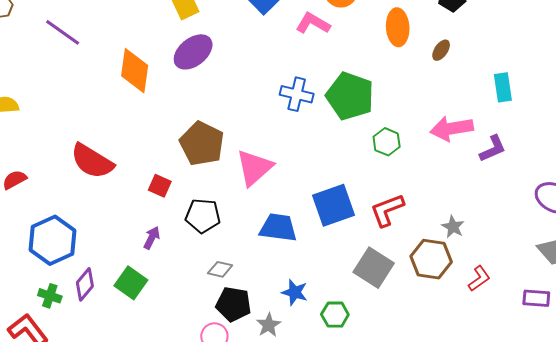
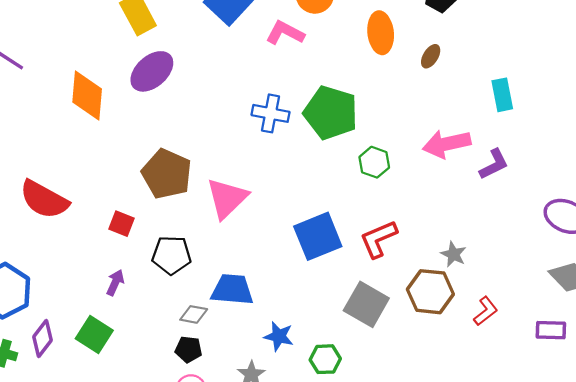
blue trapezoid: (278, 228) -> (232, 290), moved
black pentagon: (233, 304) -> (189, 349), moved, size x0.7

